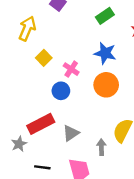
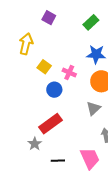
blue circle: (61, 91) -> (54, 90), moved
gray triangle: (71, 133) -> (93, 108), moved

